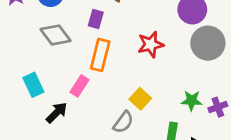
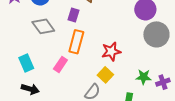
red star: (151, 44) -> (111, 51), moved
black arrow: (57, 113) -> (30, 89), moved, turned 60

